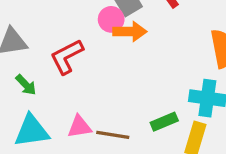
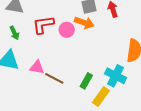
pink circle: (111, 19) -> (67, 30), moved
green rectangle: (164, 122) -> (86, 81), turned -56

